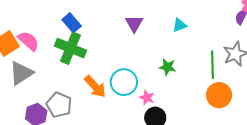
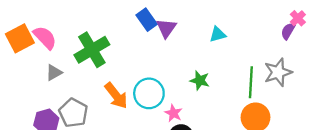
blue rectangle: (72, 23) -> (147, 20), moved
green cross: (71, 48) -> (92, 50), turned 32
gray triangle: (21, 73) -> (54, 73), moved, size x0.6

